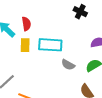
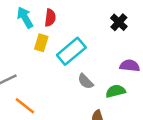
cyan rectangle: (50, 45) -> (71, 51), turned -60

